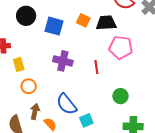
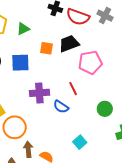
orange circle: (29, 86) -> (15, 127), size x1.5
blue semicircle: (66, 104) -> (61, 107), moved, size x0.7

